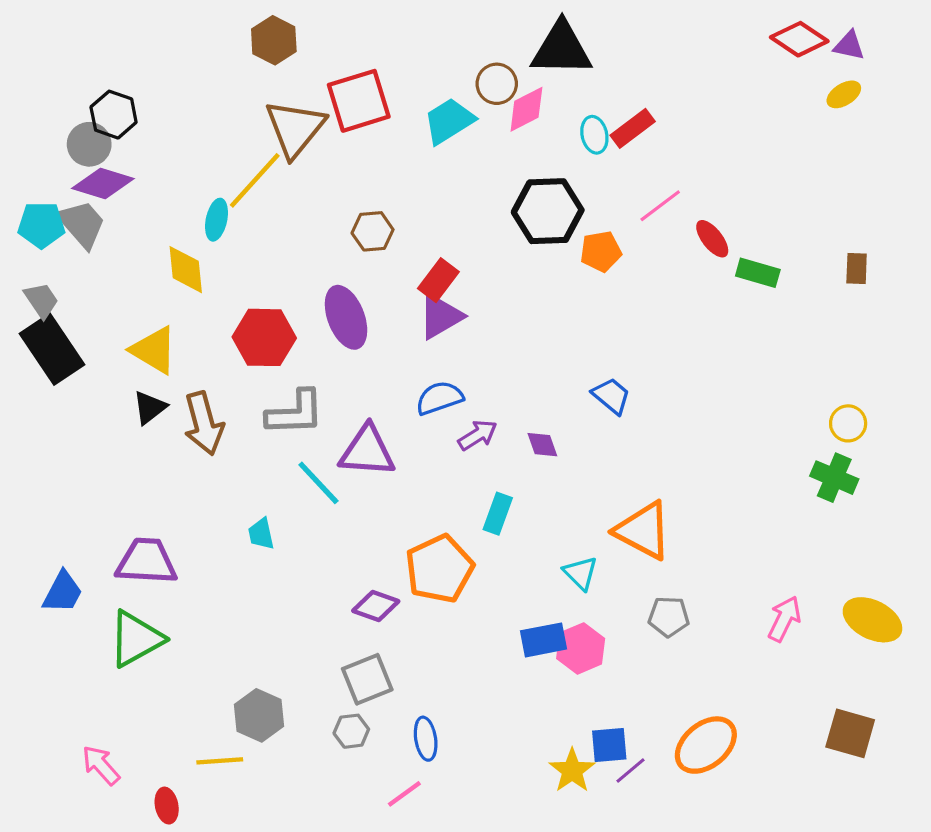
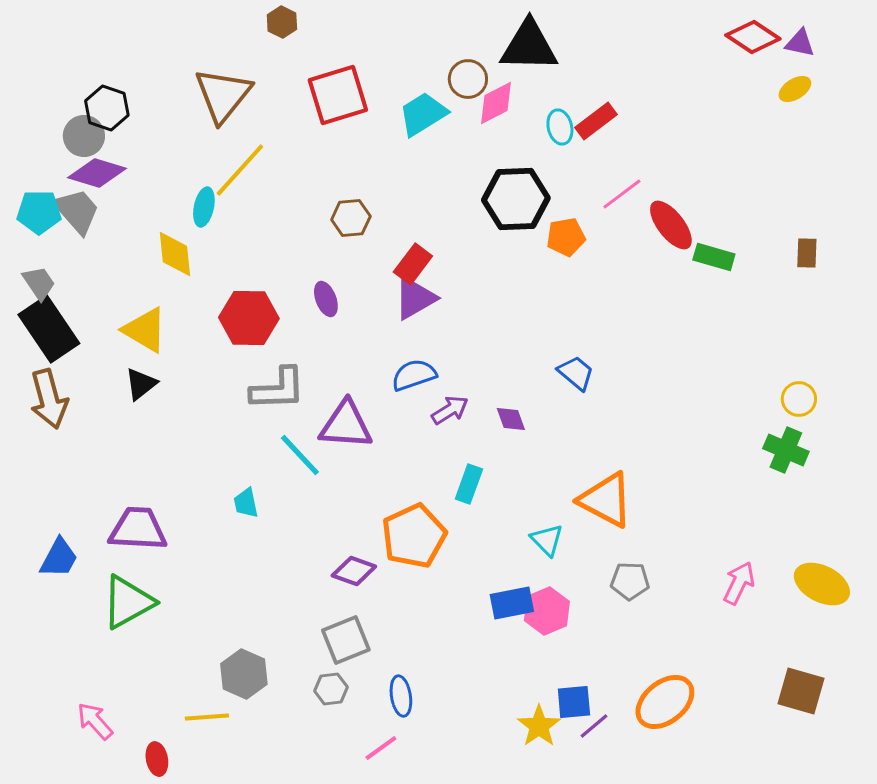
brown hexagon: (274, 40) -> (282, 22), moved, size x0.7
brown triangle: (295, 128) -> (223, 95), moved
red ellipse: (712, 239) -> (671, 225), size x1.4
purple ellipse: (346, 317) -> (326, 299), size x0.6
brown arrow: (204, 423) -> (49, 399), moved

